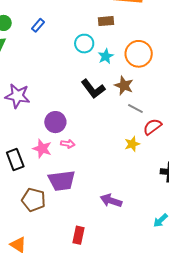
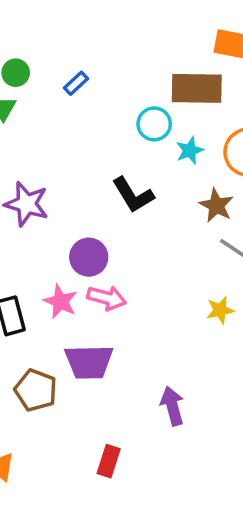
brown rectangle: (106, 21) -> (197, 88), size x1.8
black L-shape: (93, 89) -> (133, 195), moved
pink arrow: (68, 144) -> (107, 298), size x1.5
purple arrow: (111, 201) -> (172, 406), turned 50

